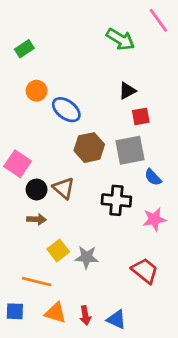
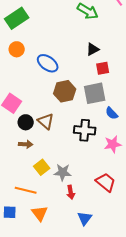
green rectangle: (24, 49) -> (17, 18), size x1.6
orange circle: (37, 91) -> (17, 49), moved
orange triangle: (55, 313) -> (40, 213), turned 36
red arrow: (85, 315) -> (71, 192), moved
blue triangle: (116, 319) -> (85, 218), turned 42

